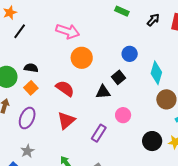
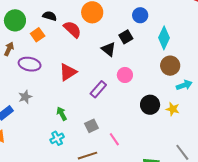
black semicircle: (31, 68) -> (50, 16), moved
red semicircle: (65, 88) -> (72, 29), moved
black triangle: (103, 92) -> (109, 49), turned 35
purple ellipse: (27, 118) -> (30, 64), turned 70

